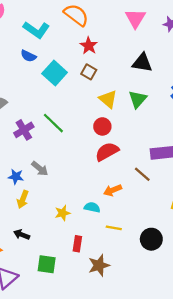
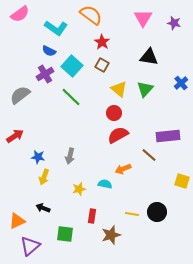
green line: (53, 123) -> (71, 97), moved
purple cross: (24, 130) -> (45, 74), moved
gray arrow: (40, 169) -> (70, 156), moved, turned 63
yellow line: (114, 228) -> (132, 214), moved

